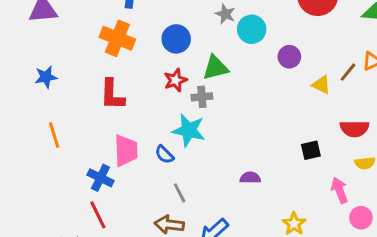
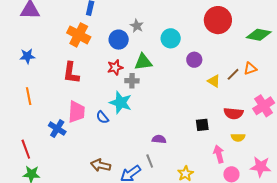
gray star: (225, 14) -> (137, 26), moved
gray line: (180, 193) -> (150, 161), moved
red line: (98, 215) -> (26, 149), moved

